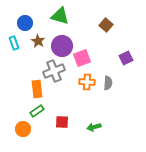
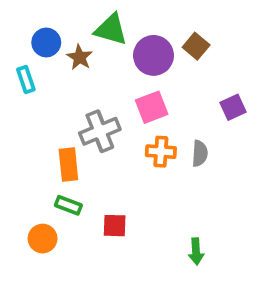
brown star: (38, 41) -> (80, 57), moved
purple circle: (62, 46) -> (153, 55), moved
green rectangle: (37, 111) -> (68, 205), turned 56
green arrow: (94, 127) -> (196, 251), moved, turned -80

